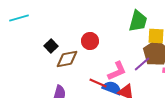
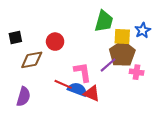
black square: (51, 46) -> (15, 37), moved, turned 32
pink L-shape: (117, 71) -> (83, 72), turned -75

